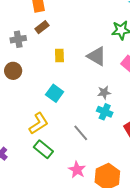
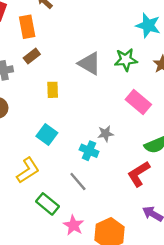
gray triangle: (97, 56) -> (89, 63), moved
cyan cross: (105, 112) -> (89, 151), moved
green rectangle: (43, 149) -> (48, 204), moved

